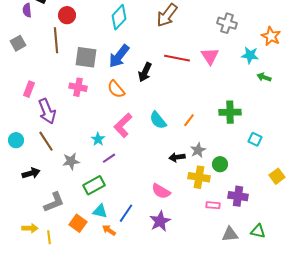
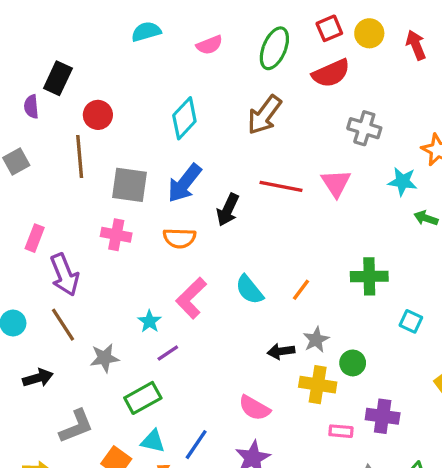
orange semicircle: (116, 89) -> (179, 238), turned -48

